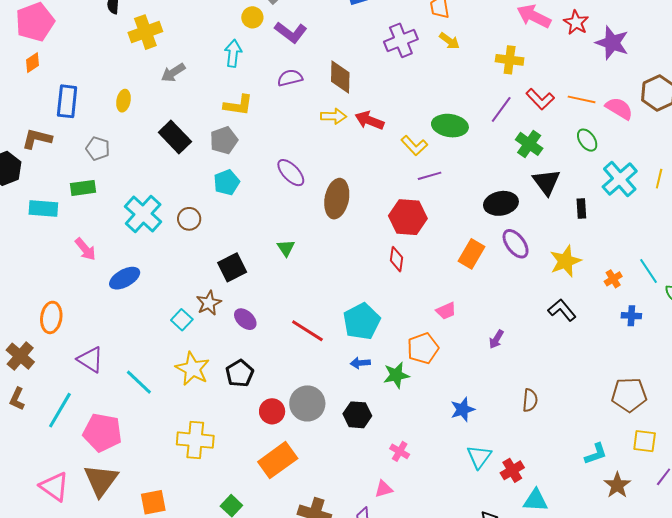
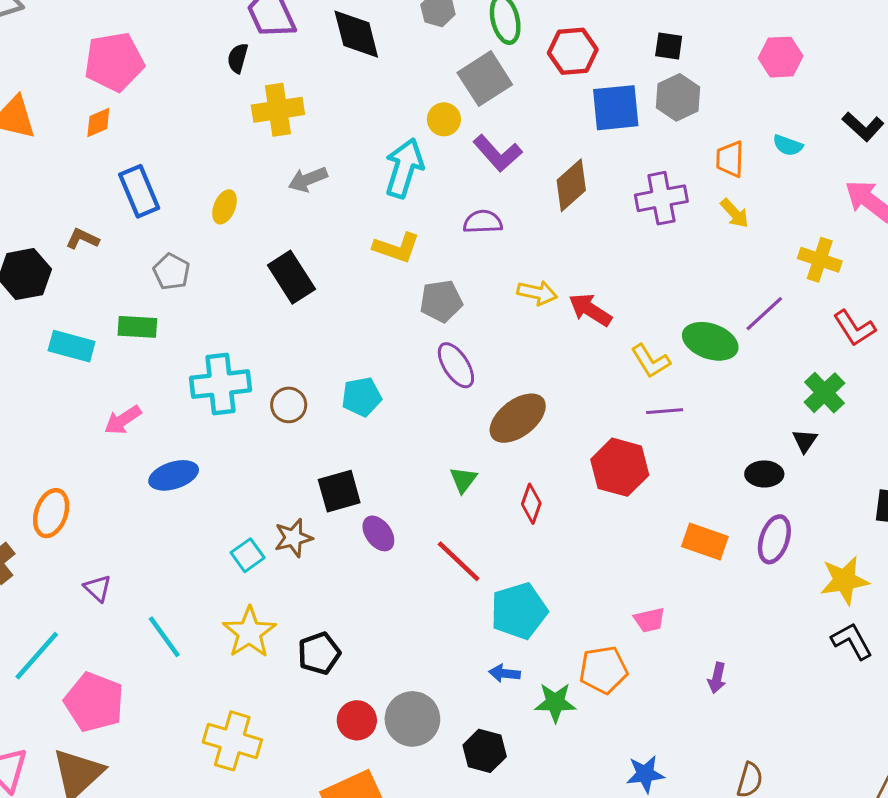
cyan arrow: (233, 53) -> (404, 168), size x1.4
brown diamond: (340, 77) -> (571, 185), moved, turned 36
blue rectangle: (67, 101) -> (139, 191), turned -40
purple line: (501, 109) -> (764, 314), moved
brown L-shape: (37, 139) -> (82, 239), size x0.7
gray pentagon: (224, 140) -> (441, 301), moved
cyan pentagon: (227, 182) -> (362, 397), moved
black triangle: (546, 182) -> (805, 441), moved, size x0.6
brown ellipse: (337, 199) -> (518, 418), turned 30
black ellipse: (501, 203) -> (764, 474), size x0.7
cyan cross: (143, 214) -> (220, 384), turned 30
purple ellipse: (516, 244) -> (774, 539), turned 44
green triangle: (286, 248) -> (463, 480), moved
pink arrow: (85, 249) -> (123, 420), turned 85
orange rectangle: (472, 254) -> (705, 541), turned 68
red diamond: (397, 259) -> (531, 504), moved
black L-shape: (562, 310) -> (852, 641), moved
purple ellipse: (245, 319) -> (378, 533), moved
red line: (307, 331) -> (459, 561), moved
purple arrow: (496, 339) -> (717, 678), turned -30
purple triangle: (90, 360) -> (98, 588), size x0.7

